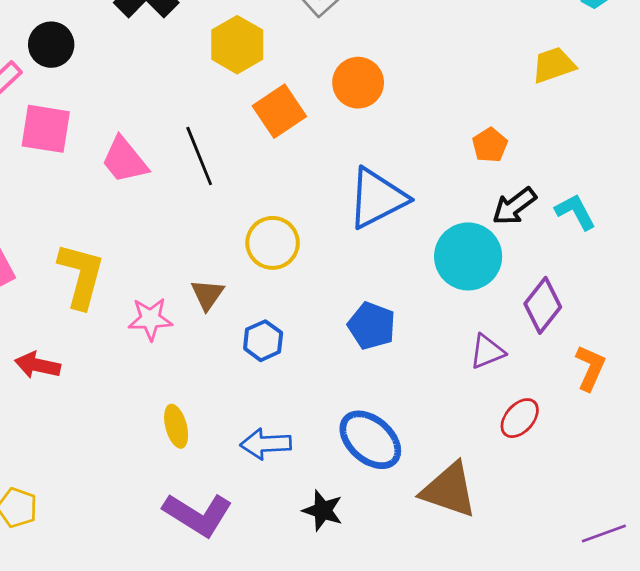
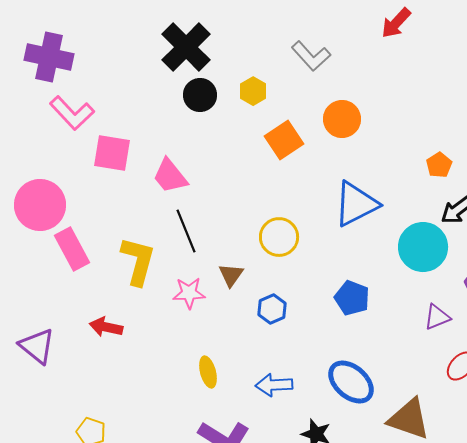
black circle: (51, 45) -> (200, 95), moved
yellow hexagon: (237, 45) -> (253, 91), size x0.7
black line: (199, 156) -> (186, 231), moved

